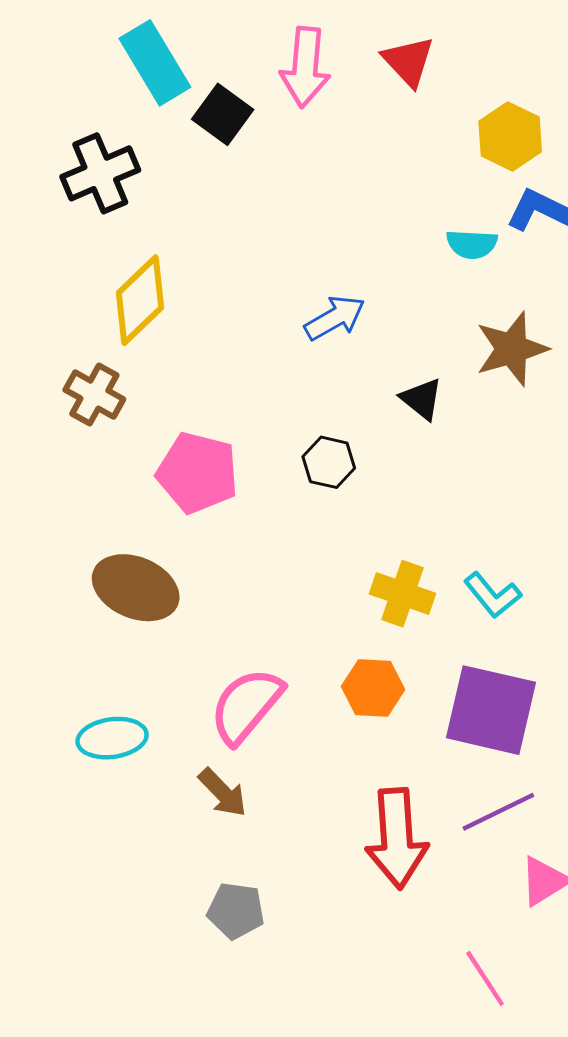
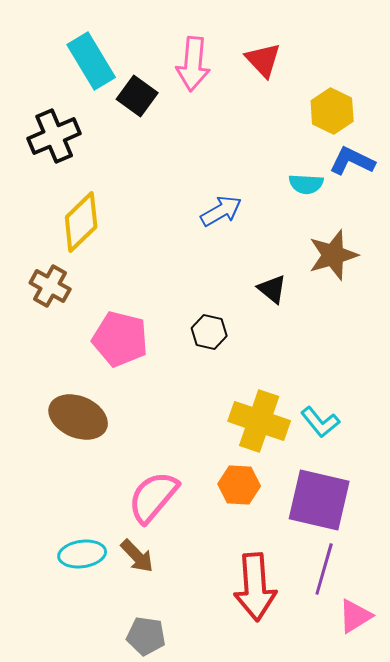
blue arrow: (335, 318) -> (221, 211), moved
yellow cross: (403, 594) -> (259, 421), size x1.4
cyan ellipse: (112, 738) -> (82, 554), moved
purple line: (498, 812) -> (324, 569), turned -48

